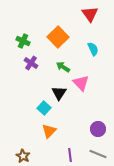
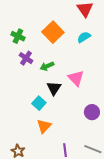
cyan semicircle: (93, 49) -> (84, 37), moved, turned -96
green arrow: (63, 67) -> (47, 66), moved, turned -56
purple circle: (98, 129) -> (92, 112), moved

